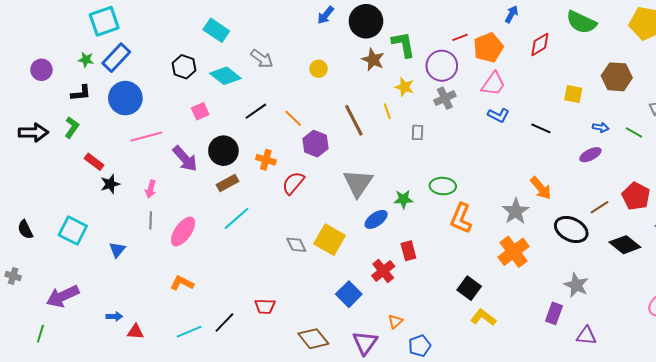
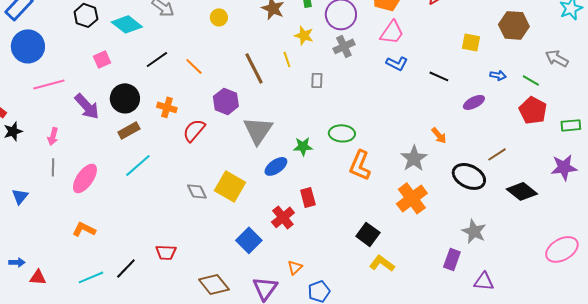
purple hexagon: (315, 144) -> (226, 101), moved
purple ellipse: (590, 155) -> (474, 102), moved
orange arrow: (541, 188) -> (439, 135), size x0.7
red pentagon: (636, 196) -> (533, 110), moved

